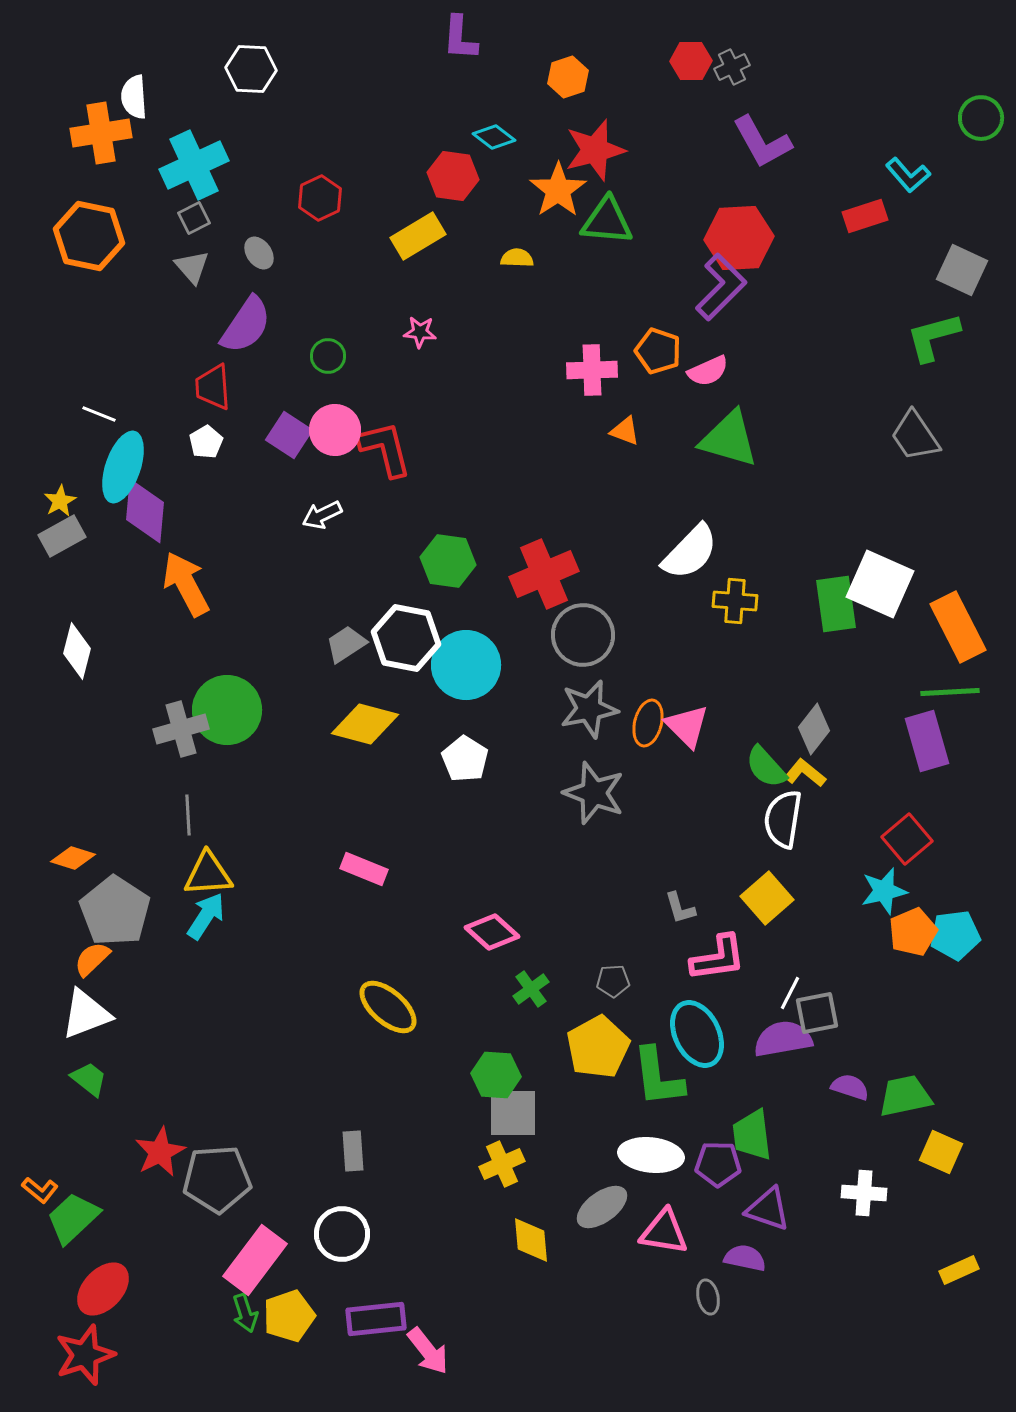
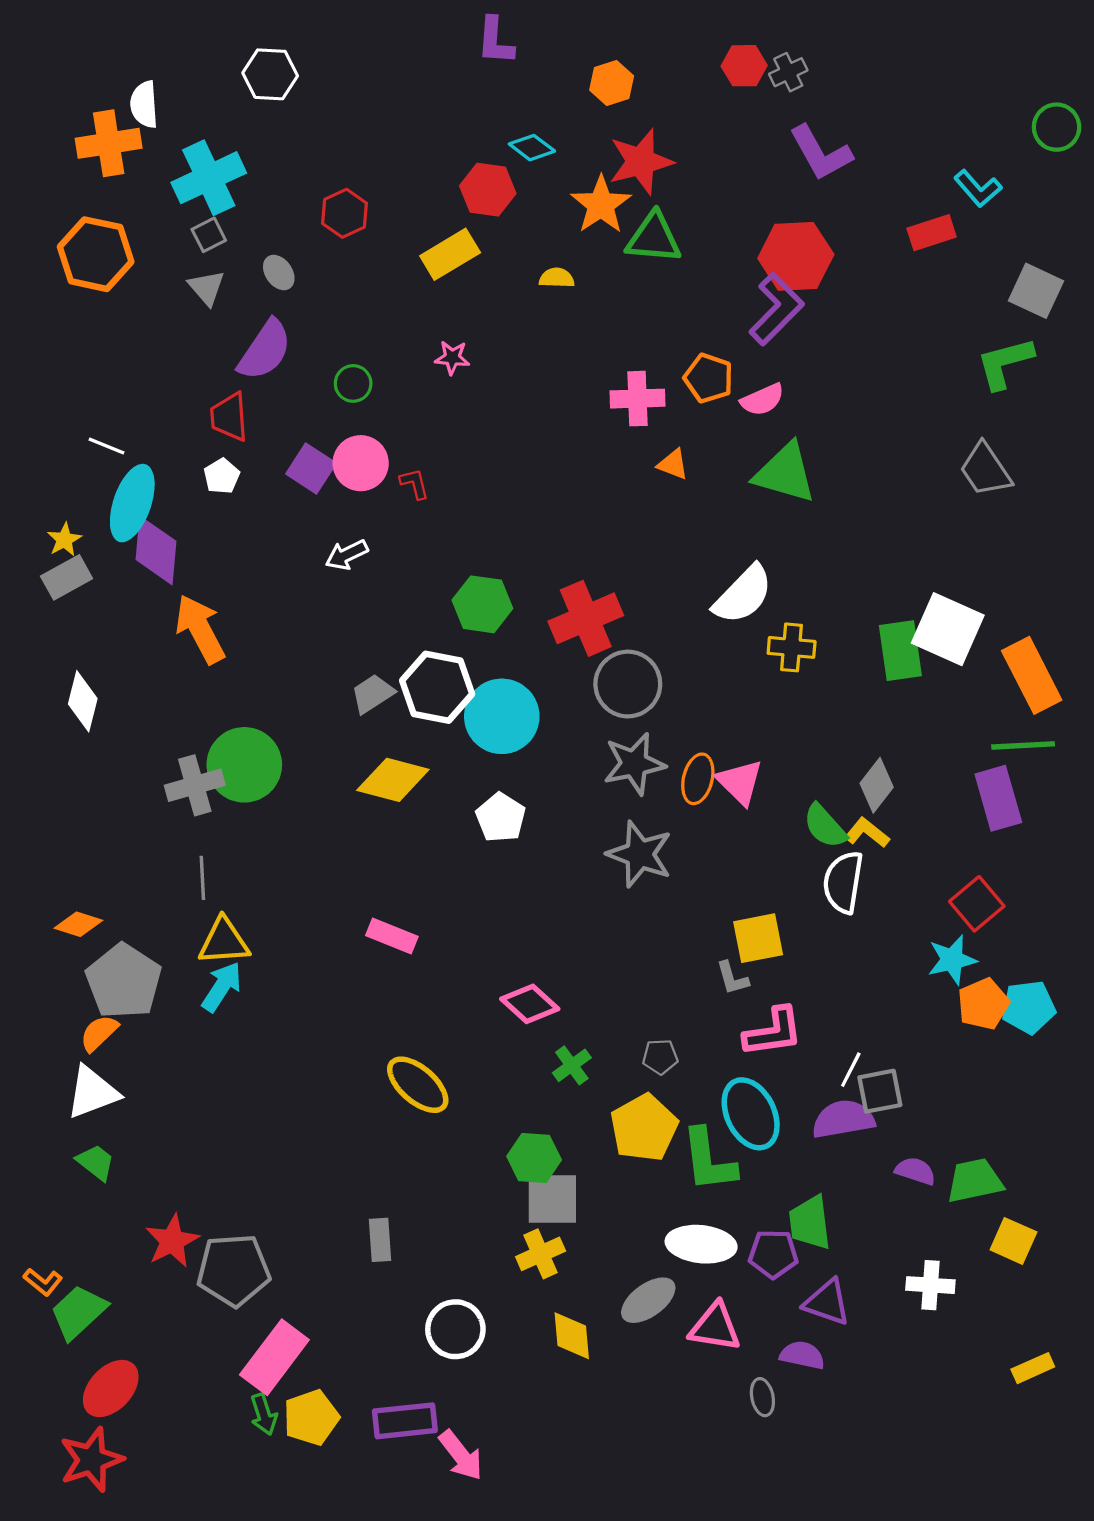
red L-shape: (385, 449) -> (415, 484), size x0.5
yellow square: (767, 898) -> (758, 938), moved, turned 30
white circle: (342, 1234) -> (455, 1329), moved

